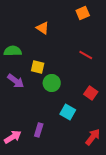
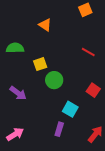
yellow square: (38, 67) -> (40, 64), turned -32
purple arrow: (16, 81) -> (18, 93), moved
purple rectangle: (39, 130) -> (59, 129), moved

